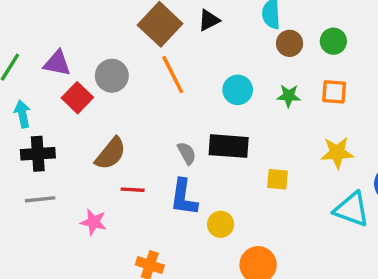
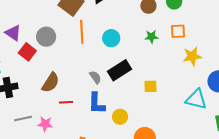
purple triangle: (57, 63) -> (13, 33), turned 30
orange line: (173, 74) -> (82, 32), turned 30
cyan circle: (238, 90) -> (111, 38), moved
black rectangle: (229, 146) -> (119, 70), turned -30
yellow star: (337, 153) -> (192, 56), moved
gray line: (40, 199) -> (23, 118), moved

